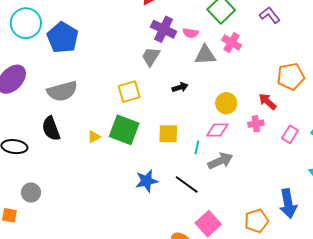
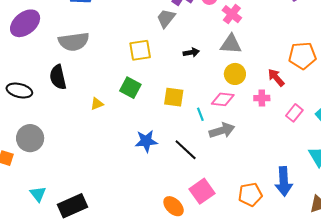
pink cross: (232, 43) -> (232, 14), moved
gray triangle: (205, 55) -> (231, 44), moved
green square: (124, 130) -> (130, 88), size x0.7
yellow triangle: (94, 137) -> (97, 104), moved
cyan line: (197, 147) -> (200, 114), turned -40
gray circle: (31, 193) -> (30, 138), size x1.4

